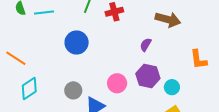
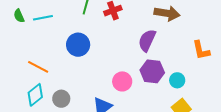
purple semicircle: (146, 45) -> (147, 40), size x1.6
orange line: (16, 58) -> (38, 67), moved
gray circle: (73, 90) -> (61, 99), moved

